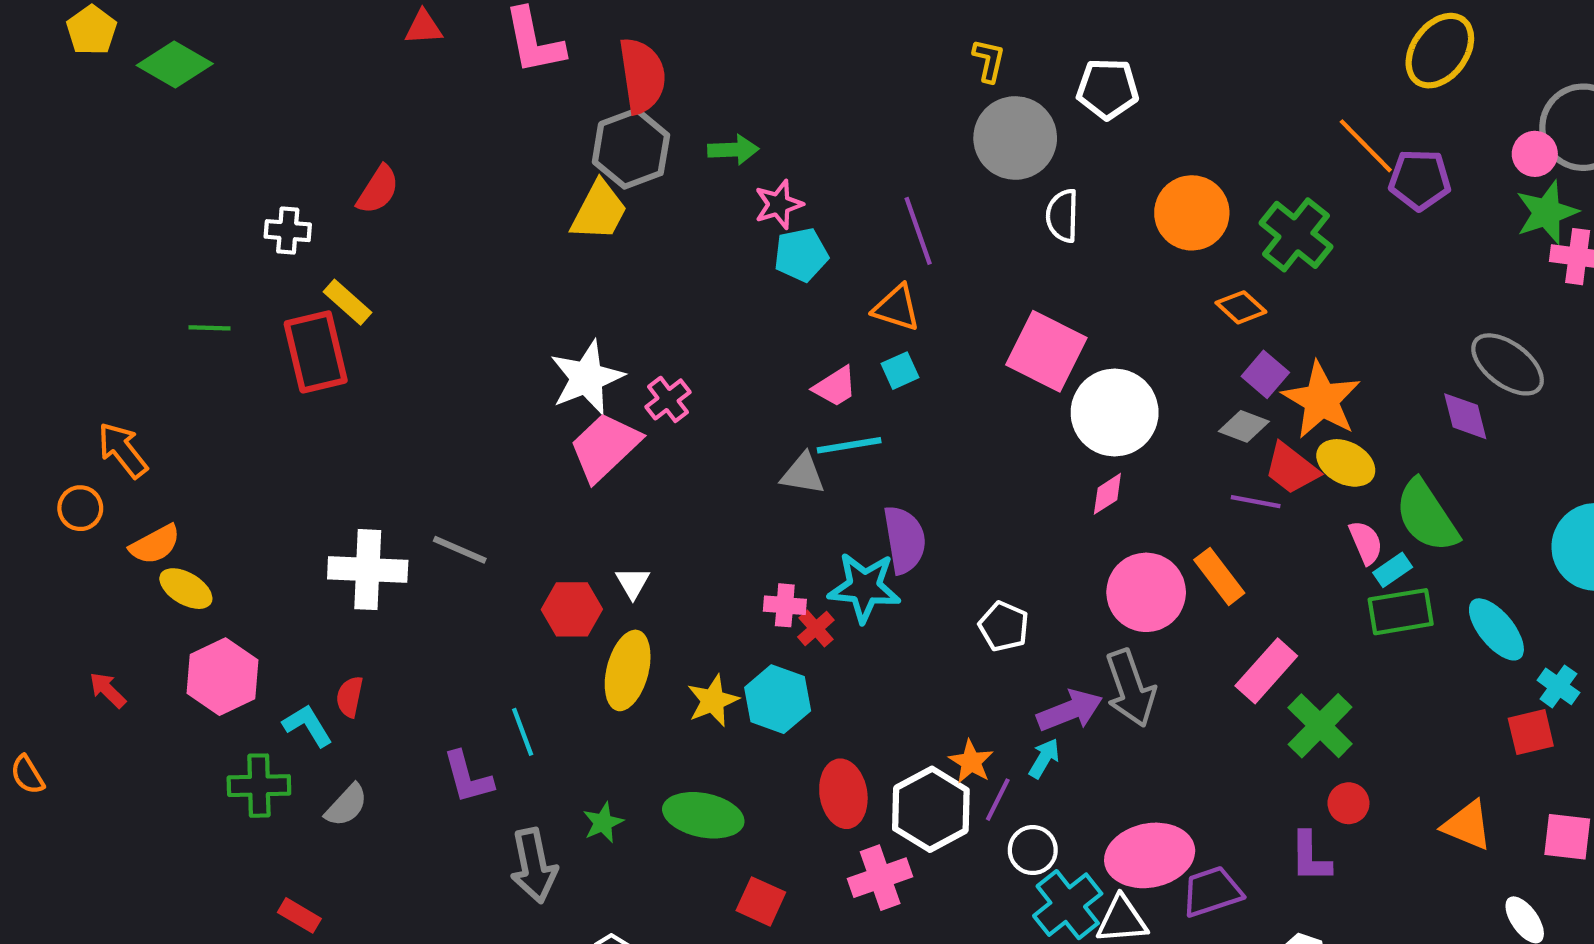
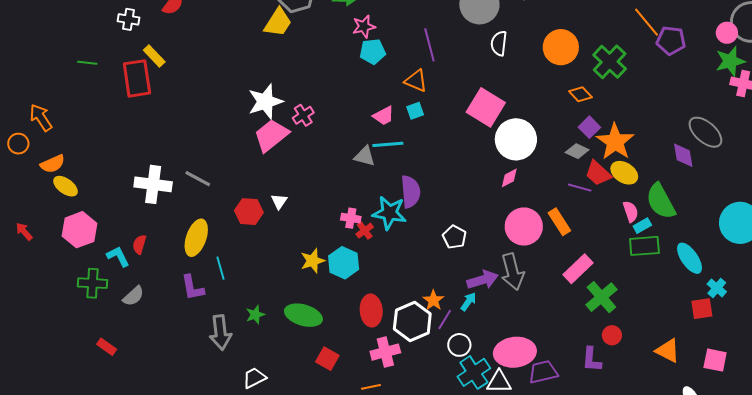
yellow ellipse: (628, 670) -> (196, 238), moved

